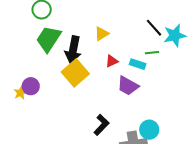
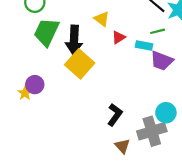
yellow triangle: (102, 34) -> (102, 19), turned -42
red triangle: (112, 61) -> (119, 37), moved
purple trapezoid: (128, 86) -> (162, 61), moved

